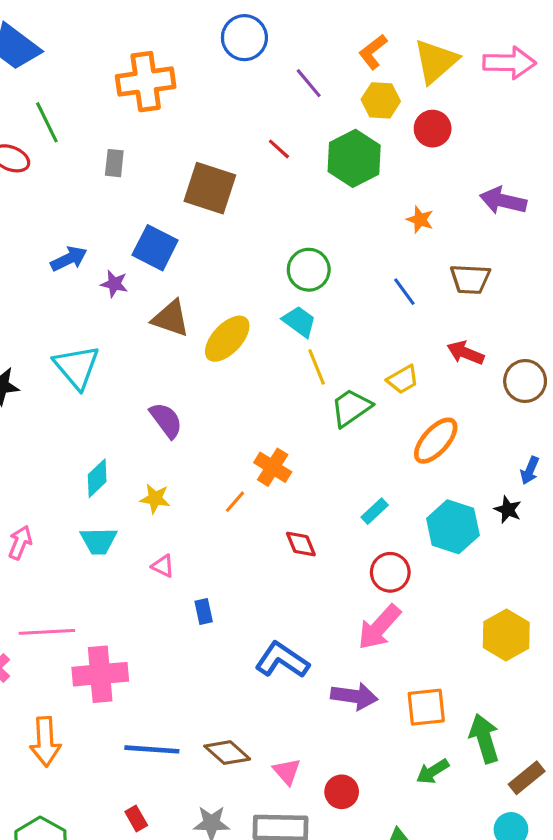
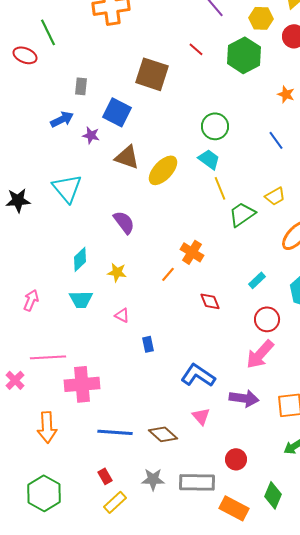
gray rectangle: (114, 163) -> (81, 86), moved
pink triangle: (287, 771) -> (201, 416), moved

